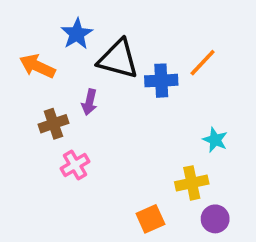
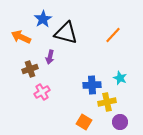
blue cross: (161, 81) -> (92, 85), moved
orange square: (150, 219) -> (84, 122), turned -35

